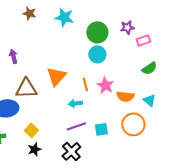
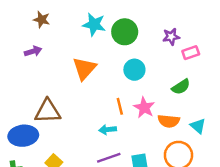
brown star: (29, 13) -> (42, 20), moved
green circle: (97, 32) -> (125, 32), moved
purple arrow: (13, 56) -> (33, 51), moved, turned 88
green semicircle: (149, 68) -> (181, 87), moved
orange triangle: (56, 76) -> (84, 68), moved

